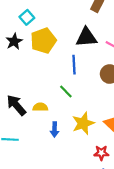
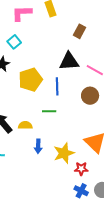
yellow pentagon: (43, 41) -> (30, 80), moved
green line: (66, 91) -> (49, 111), turned -48
yellow star: (83, 123) -> (64, 153), moved

